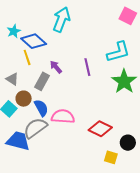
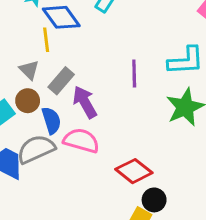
purple arrow: (56, 67) -> (85, 102), moved, size x1.5
gray triangle: (12, 79) -> (29, 70), moved
black circle: (128, 143) -> (154, 200), moved

